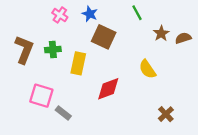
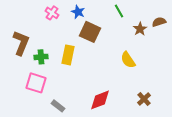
brown semicircle: (183, 38) -> (159, 22), moved
green cross: (53, 50) -> (41, 57), moved
red diamond: (108, 89) -> (100, 100), moved
gray rectangle: (63, 113) -> (58, 106), moved

